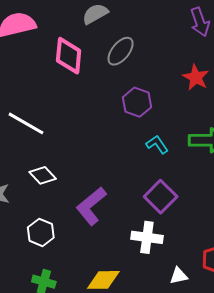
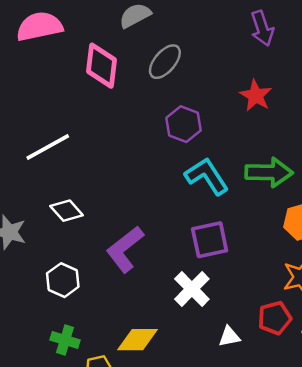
white line: (26, 123) -> (48, 147), turned -60
cyan L-shape: (157, 145) -> (207, 176), size x1.6
purple square: (161, 197) -> (210, 240), turned 32
white cross: (147, 237) -> (192, 289), turned 36

